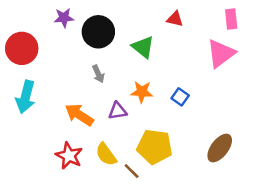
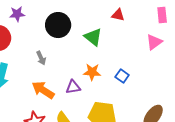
purple star: (64, 18) -> (17, 14), moved
pink triangle: (221, 53) -> (154, 42), size x0.7
gray arrow: (98, 74) -> (41, 58), moved

